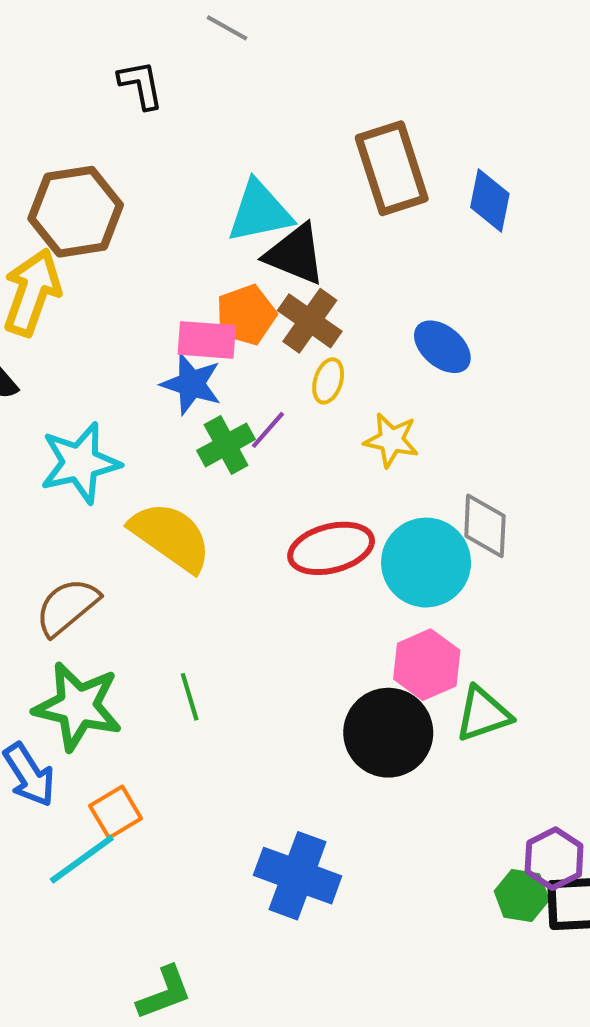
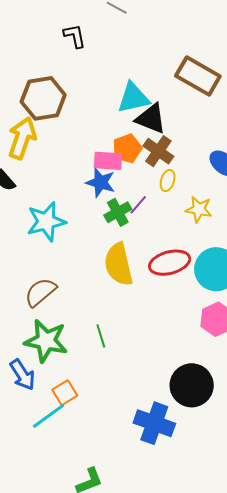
brown rectangle: (392, 168) -> (198, 76), turned -42
yellow semicircle: (171, 537) -> (119, 264), moved, turned -138
black circle: (388, 733) -> (192, 385), moved

